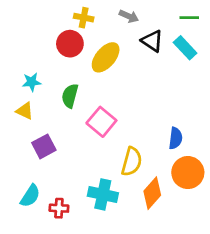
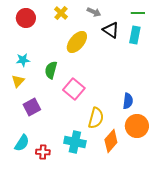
yellow cross: (84, 18) -> (61, 13), turned 32
red circle: (70, 44) -> (26, 18), moved
cyan rectangle: (185, 48) -> (135, 35), turned 54
yellow triangle: (25, 111) -> (18, 81), turned 48

